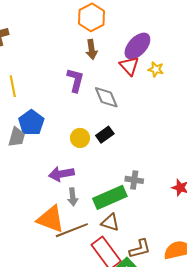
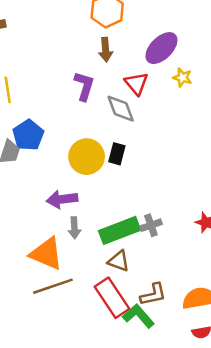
red triangle: (129, 66) -> (136, 83), moved
black rectangle: (105, 135) -> (117, 154), turned -42
yellow circle: (80, 138) -> (87, 157), size x1.5
gray cross: (134, 180) -> (151, 225), moved, turned -30
brown line: (72, 230) -> (53, 286), moved

